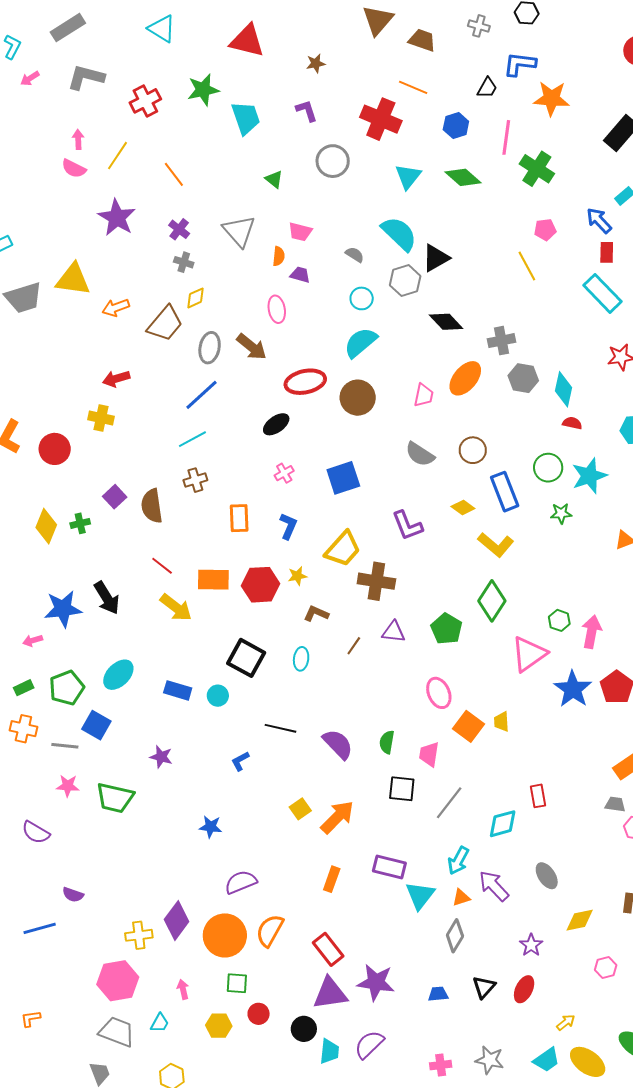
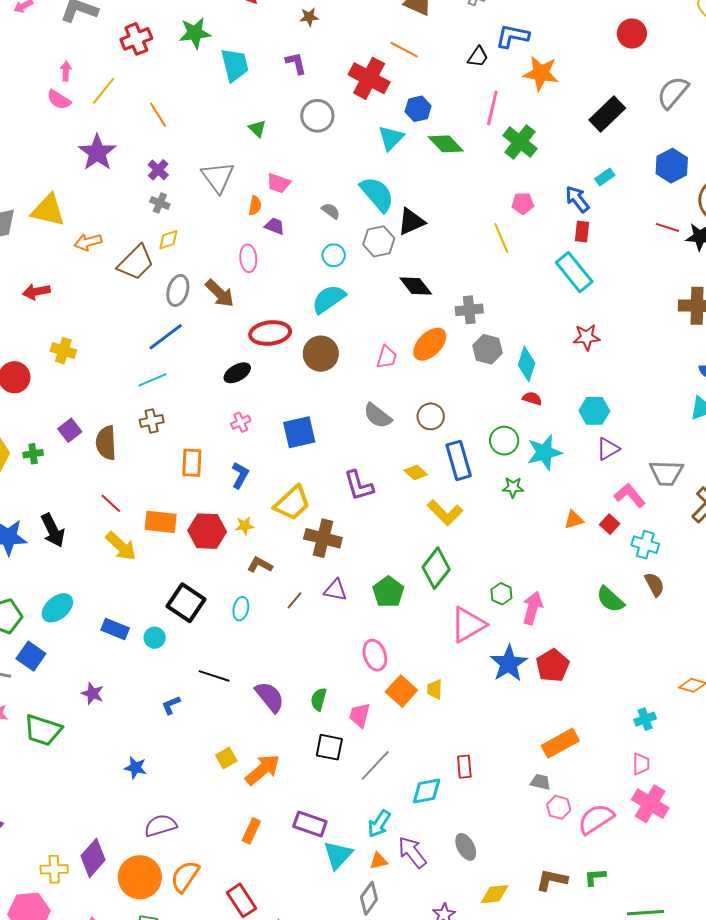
blue hexagon: (456, 125) -> (418, 109), moved
red arrow: (116, 379) -> (36, 292), moved

